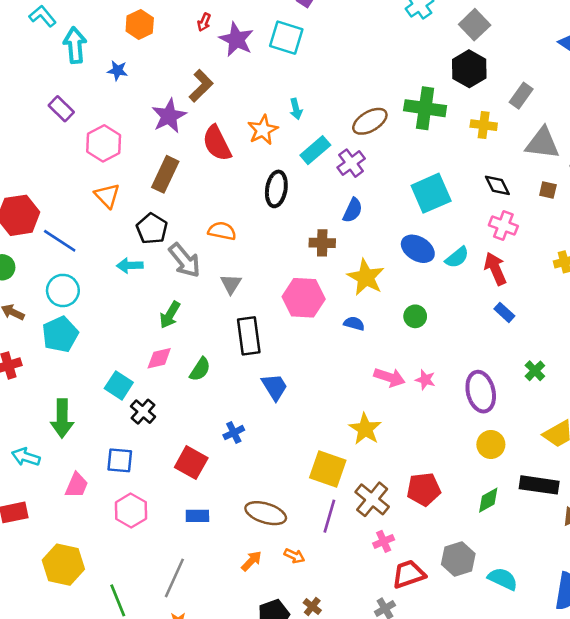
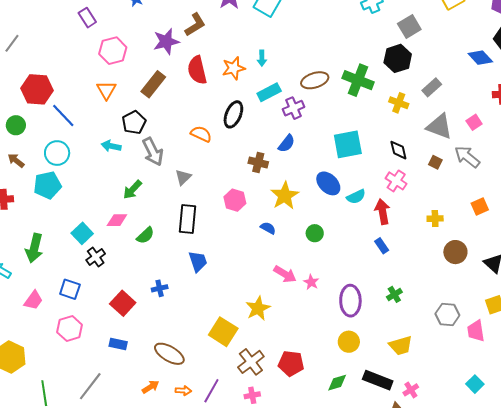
orange semicircle: (222, 231) -> (201, 134), moved
pink hexagon: (304, 298) -> (235, 200), size x0.7
purple line: (329, 516) -> (211, 391), moved
orange arrow: (294, 556) -> (183, 391), turned -35

